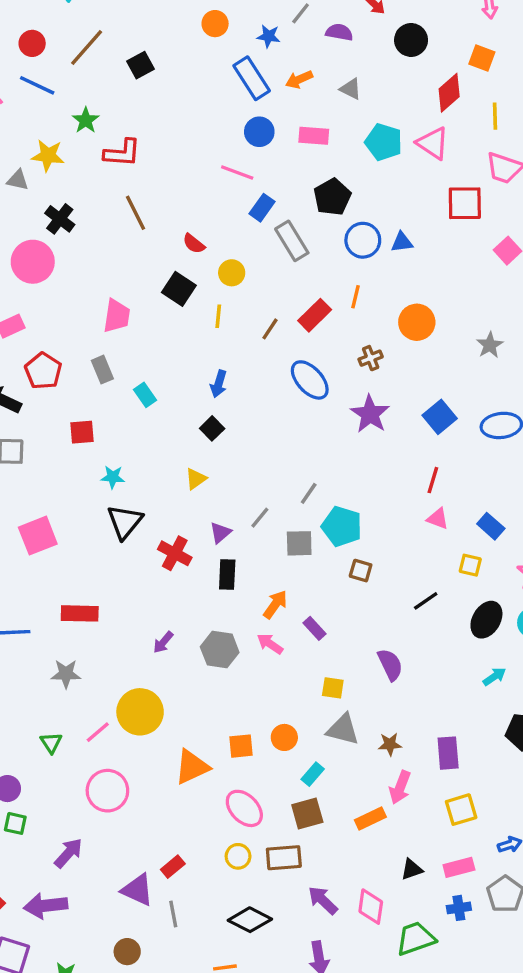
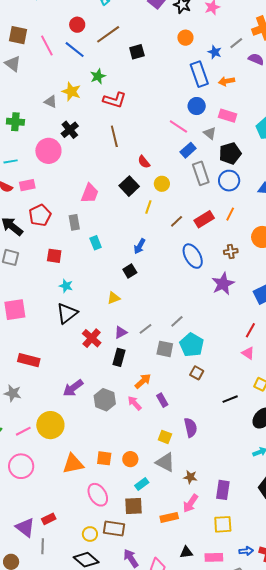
gray triangle: (351, 89) -> (210, 133), moved
blue circle: (363, 240) -> (229, 181), moved
purple arrow: (163, 642) -> (73, 388), size x1.5
purple semicircle: (390, 665) -> (191, 428), moved
yellow circle: (238, 856) -> (90, 534), moved

